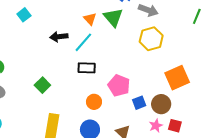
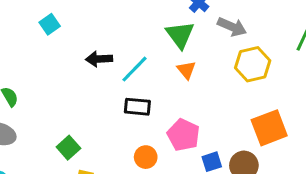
orange triangle: (90, 19) -> (186, 70), moved
yellow hexagon: (151, 39) -> (253, 64), moved
green square: (42, 85) -> (68, 148), moved

